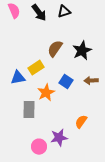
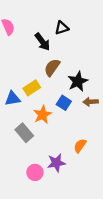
black arrow: (39, 13) -> (42, 42), moved
black star: (82, 51) -> (78, 81), moved
gray rectangle: (29, 110) -> (24, 133), turned -42

